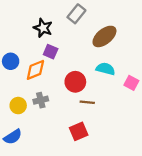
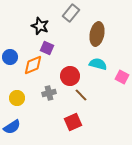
brown ellipse: (104, 36) -> (97, 34), turned -40
gray cross: (41, 100) -> (49, 93), moved
brown line: (87, 102) -> (81, 95), turned 40

